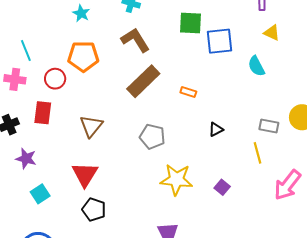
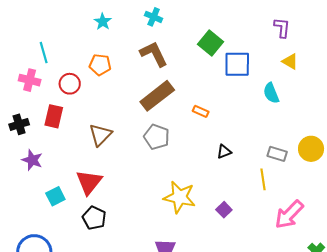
green square: (191, 23) -> (210, 43), turned 30
orange pentagon: (83, 56) -> (100, 65), size x0.7
gray pentagon: (152, 137) -> (157, 137), moved
cyan square: (40, 194) -> (55, 196), moved

